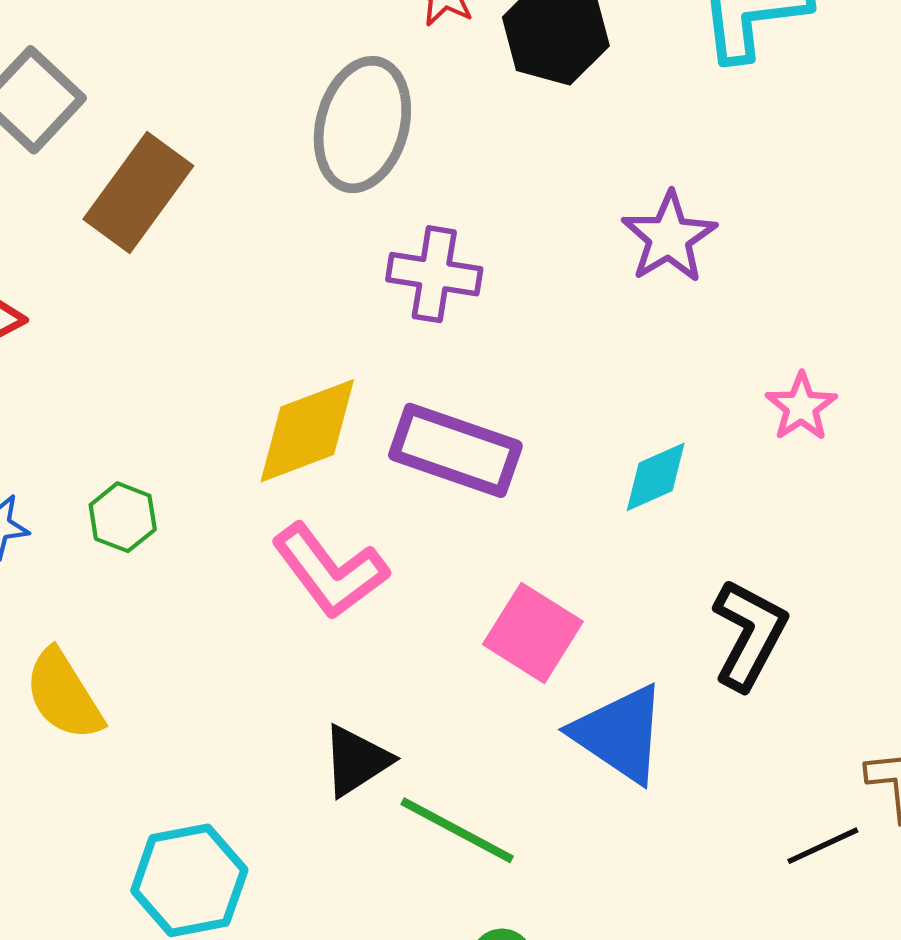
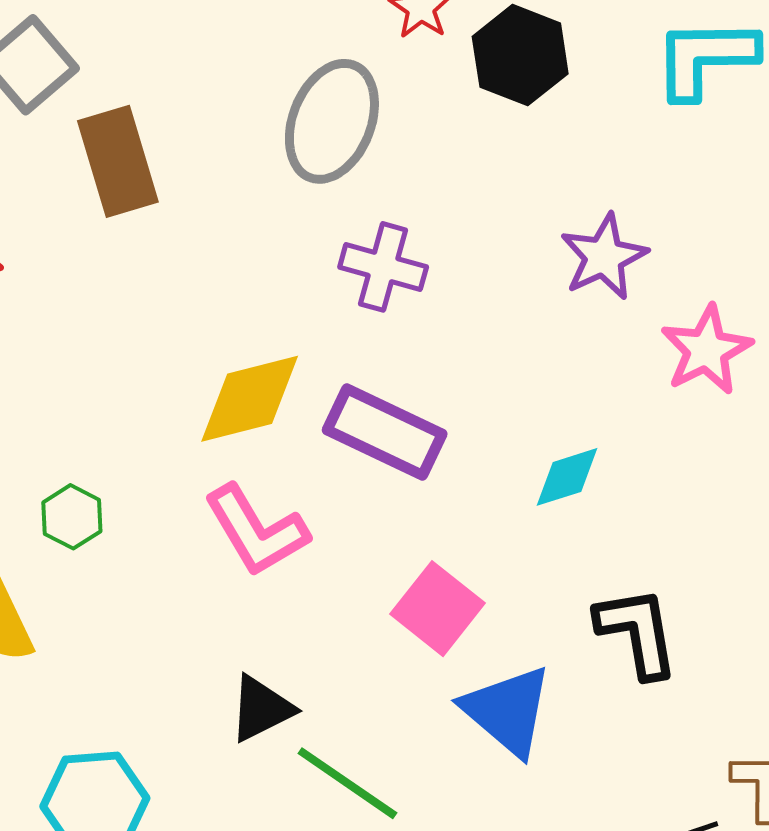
brown rectangle: (138, 193) -> (118, 161), turned -59
pink star: (801, 407) -> (706, 350), moved, size x1.4
green hexagon: (123, 517) -> (72, 517), moved
black L-shape: (749, 634) -> (637, 632), turned -44

